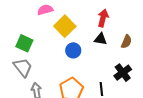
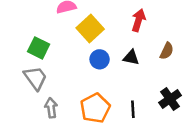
black triangle: (100, 39) -> (131, 58), moved
black cross: (123, 73) -> (170, 99), moved

